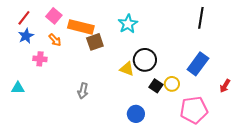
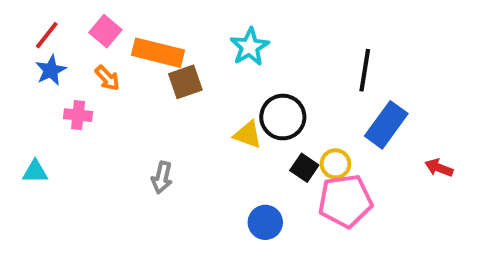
black line: (201, 18) -> (365, 70), moved
red arrow: (225, 86) -> (439, 168), turned 80
pink pentagon: (194, 110) -> (345, 201), moved

